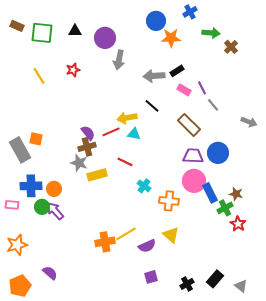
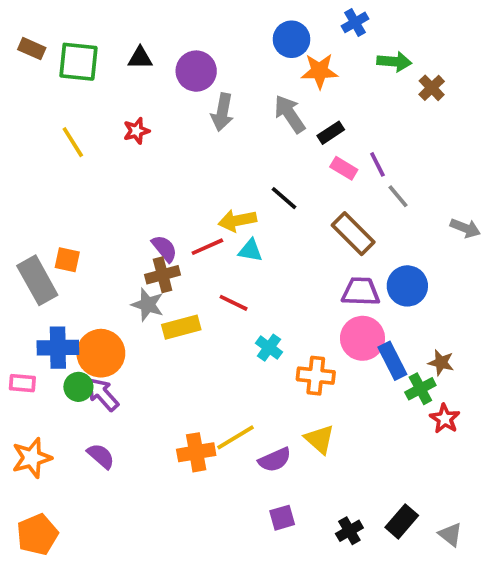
gray arrow: (154, 76) -> (290, 114), moved, turned 60
orange circle: (54, 189) -> (101, 353), size x1.6
purple semicircle: (50, 273) -> (101, 456), moved

